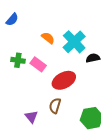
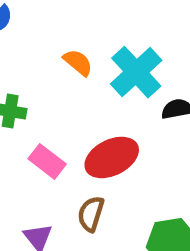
pink rectangle: (38, 64) -> (47, 161), moved

